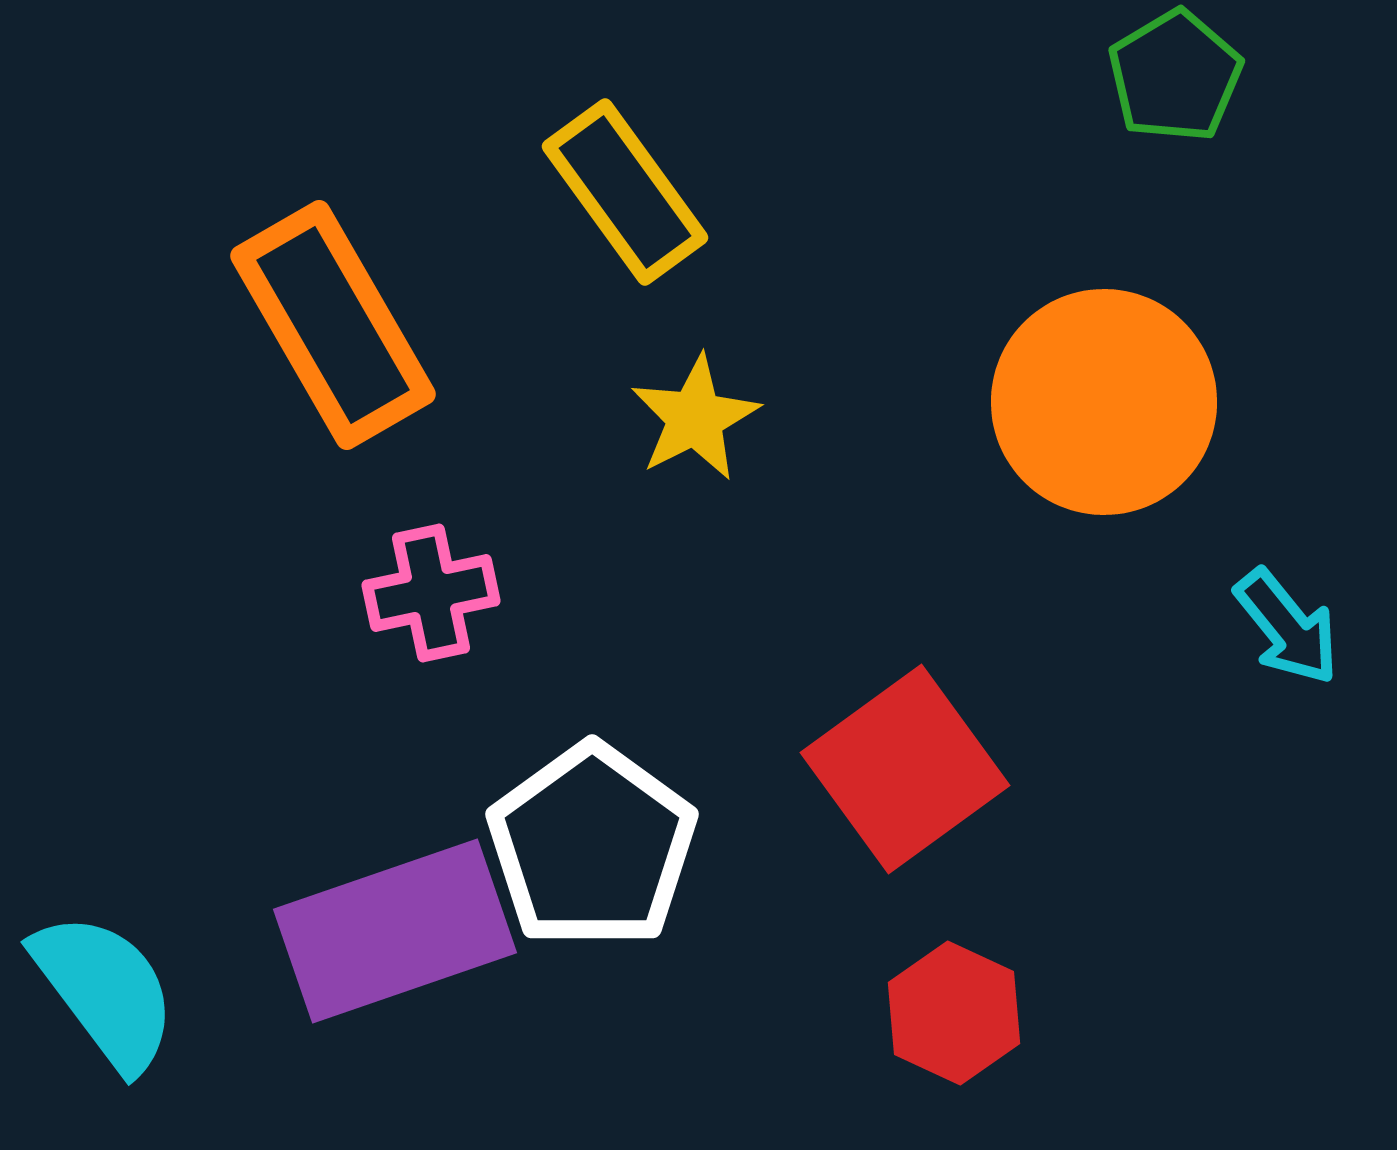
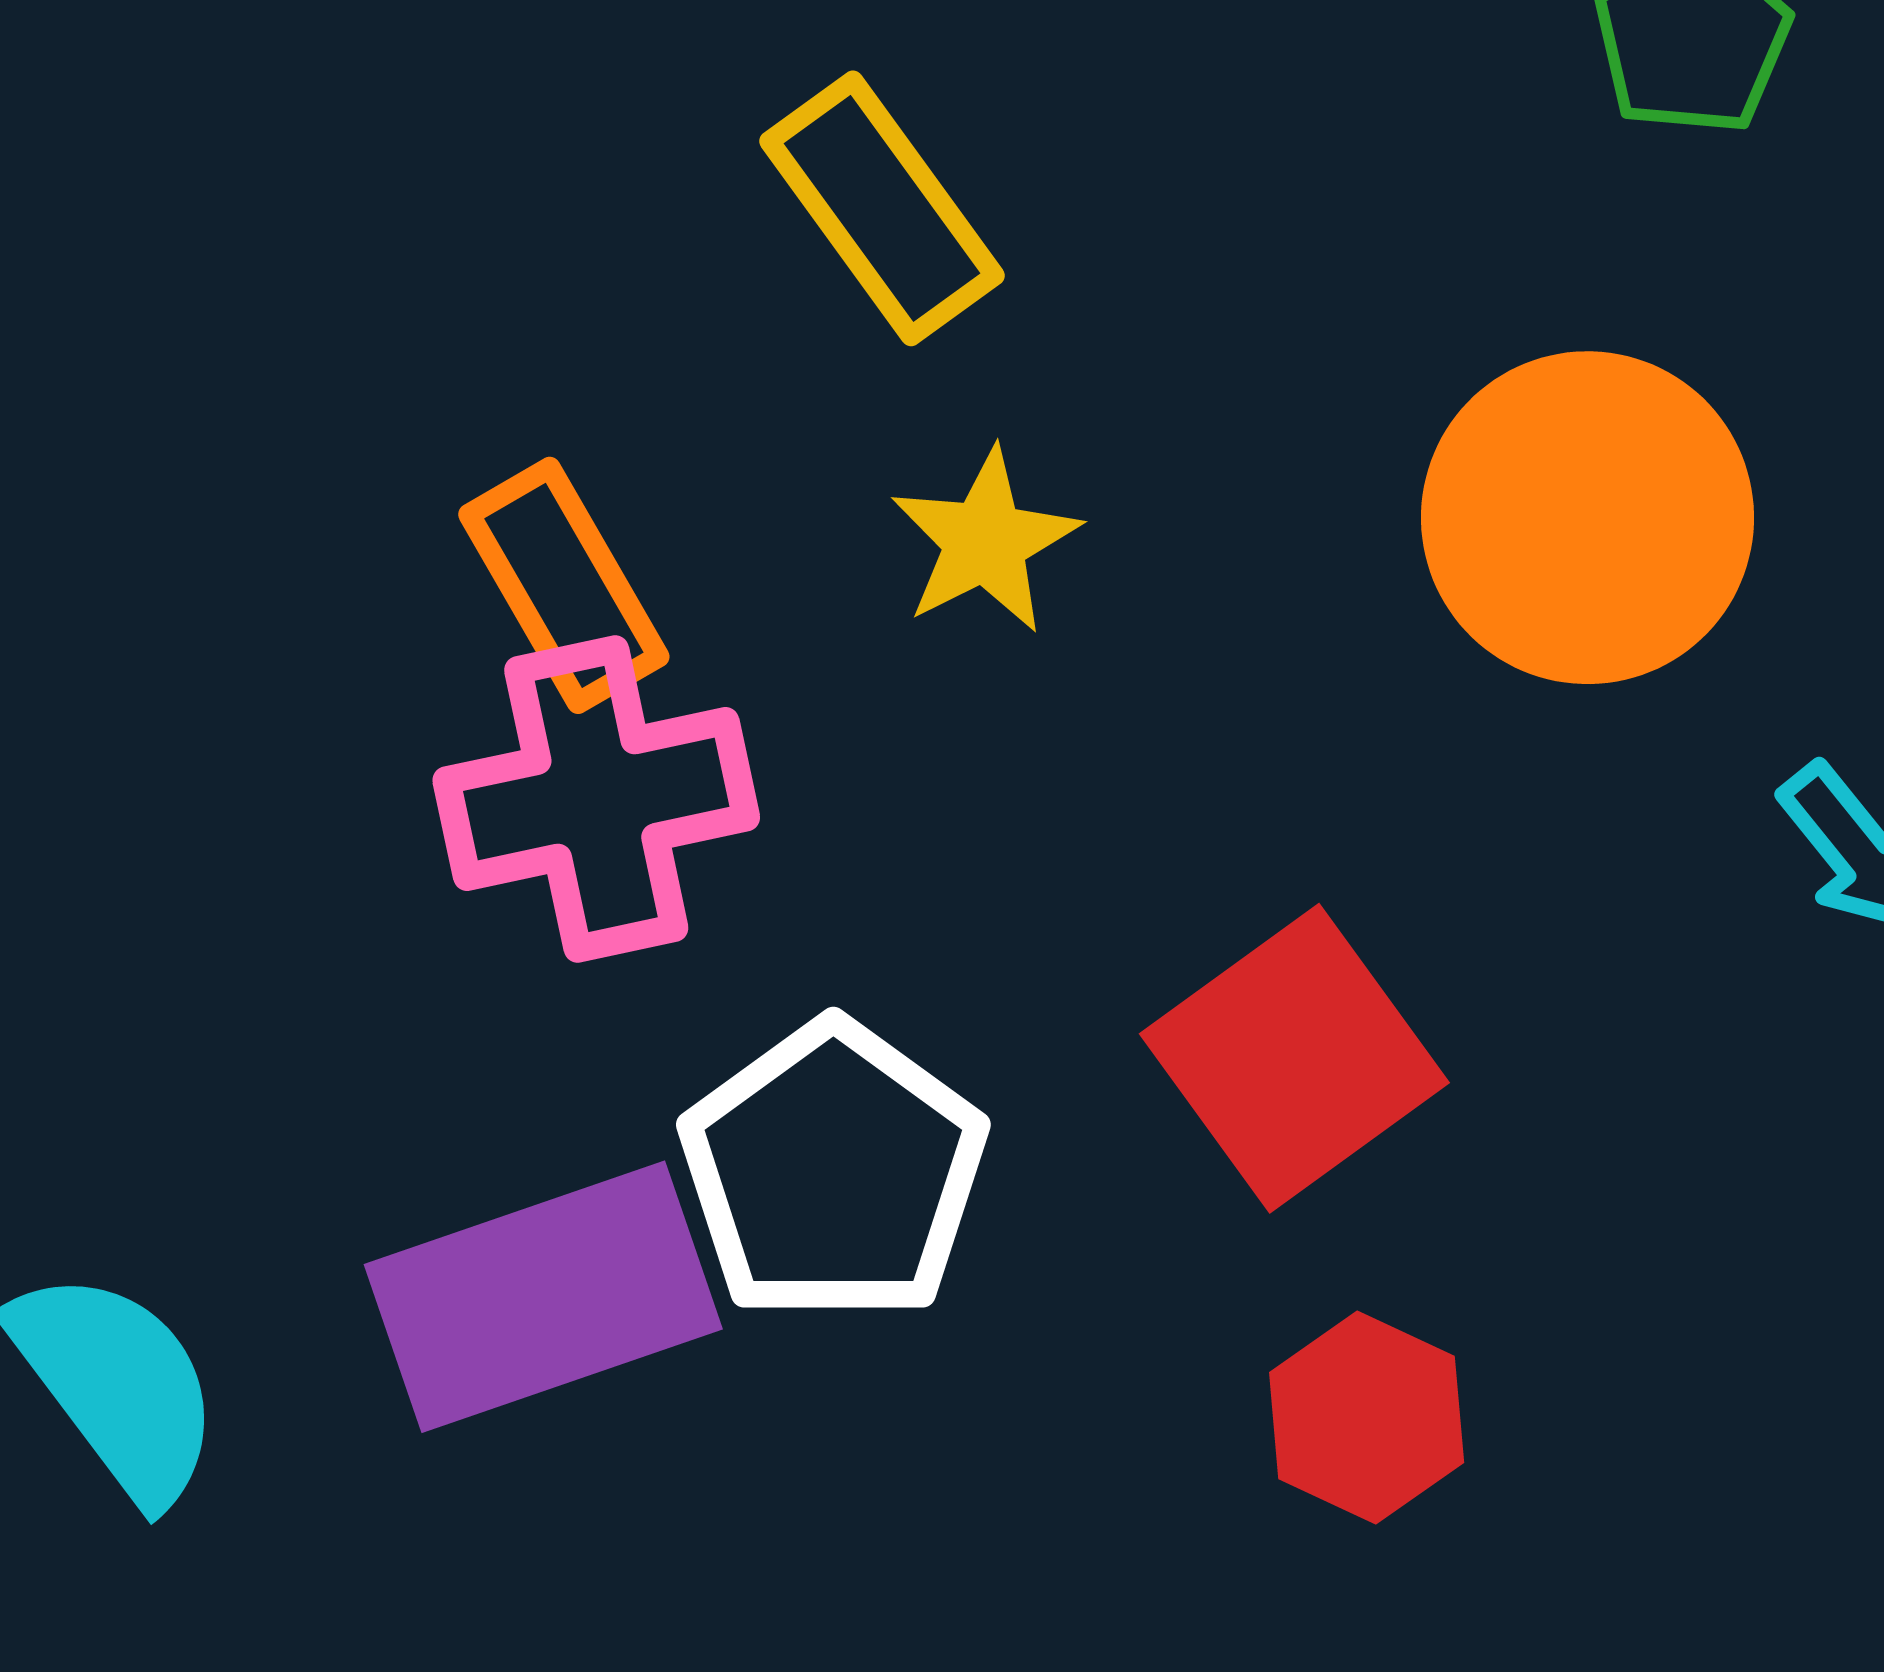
orange rectangle: (333, 325) -> (564, 585), moved, size x0.7
pink cross: (431, 593) -> (596, 799), size x1.6

